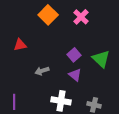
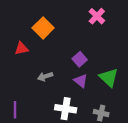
orange square: (48, 15) -> (43, 28), moved
pink cross: (81, 17) -> (97, 16), moved
green triangle: (101, 59) -> (109, 78), moved

